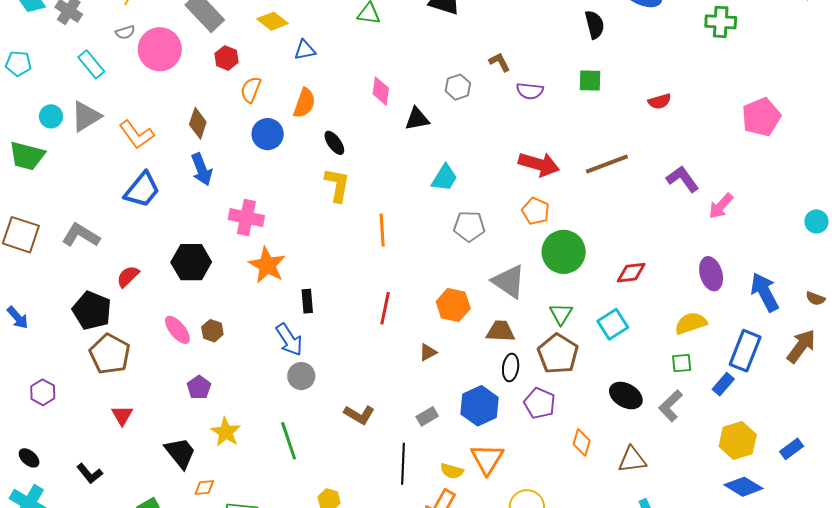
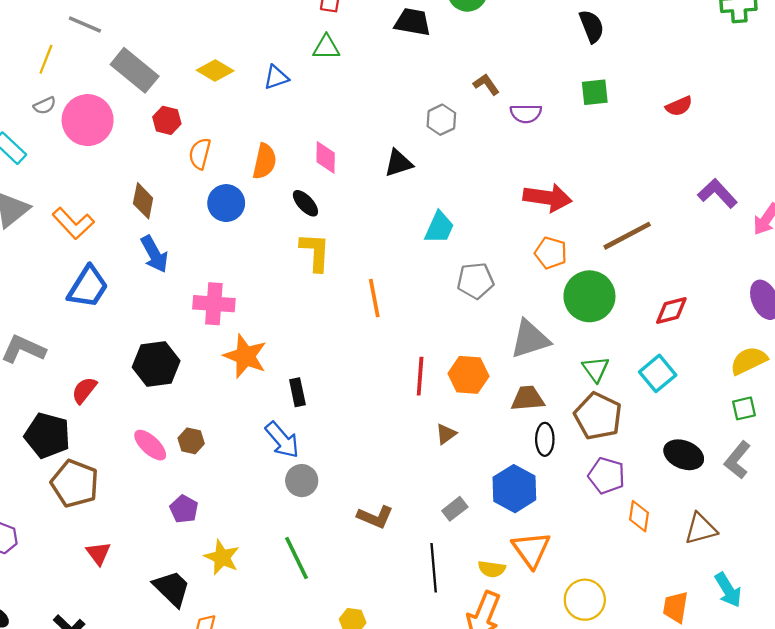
blue triangle: (305, 50) -> (276, 77), moved
pink diamond: (381, 91) -> (326, 157), moved
brown line: (607, 164) -> (627, 236), moved
gray triangle: (509, 281) -> (530, 339), turned -45
red line: (385, 308) -> (420, 376), moved
purple pentagon: (540, 403) -> (606, 476), moved

